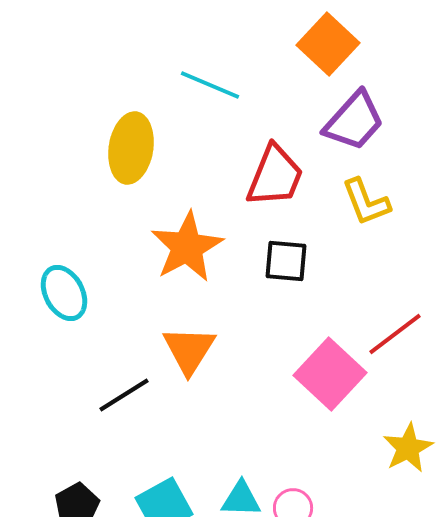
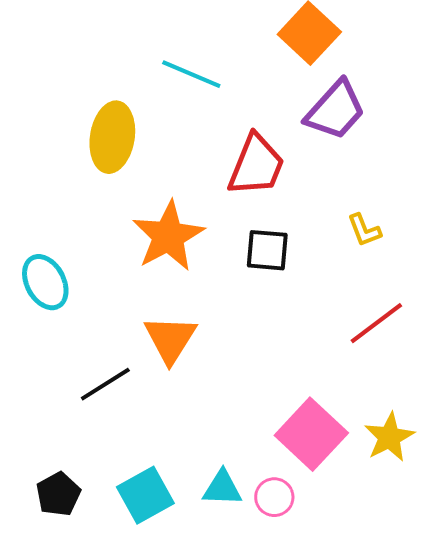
yellow L-shape: (366, 202) -> (364, 230), moved, size x0.7
pink square: (330, 374) -> (311, 434), moved

